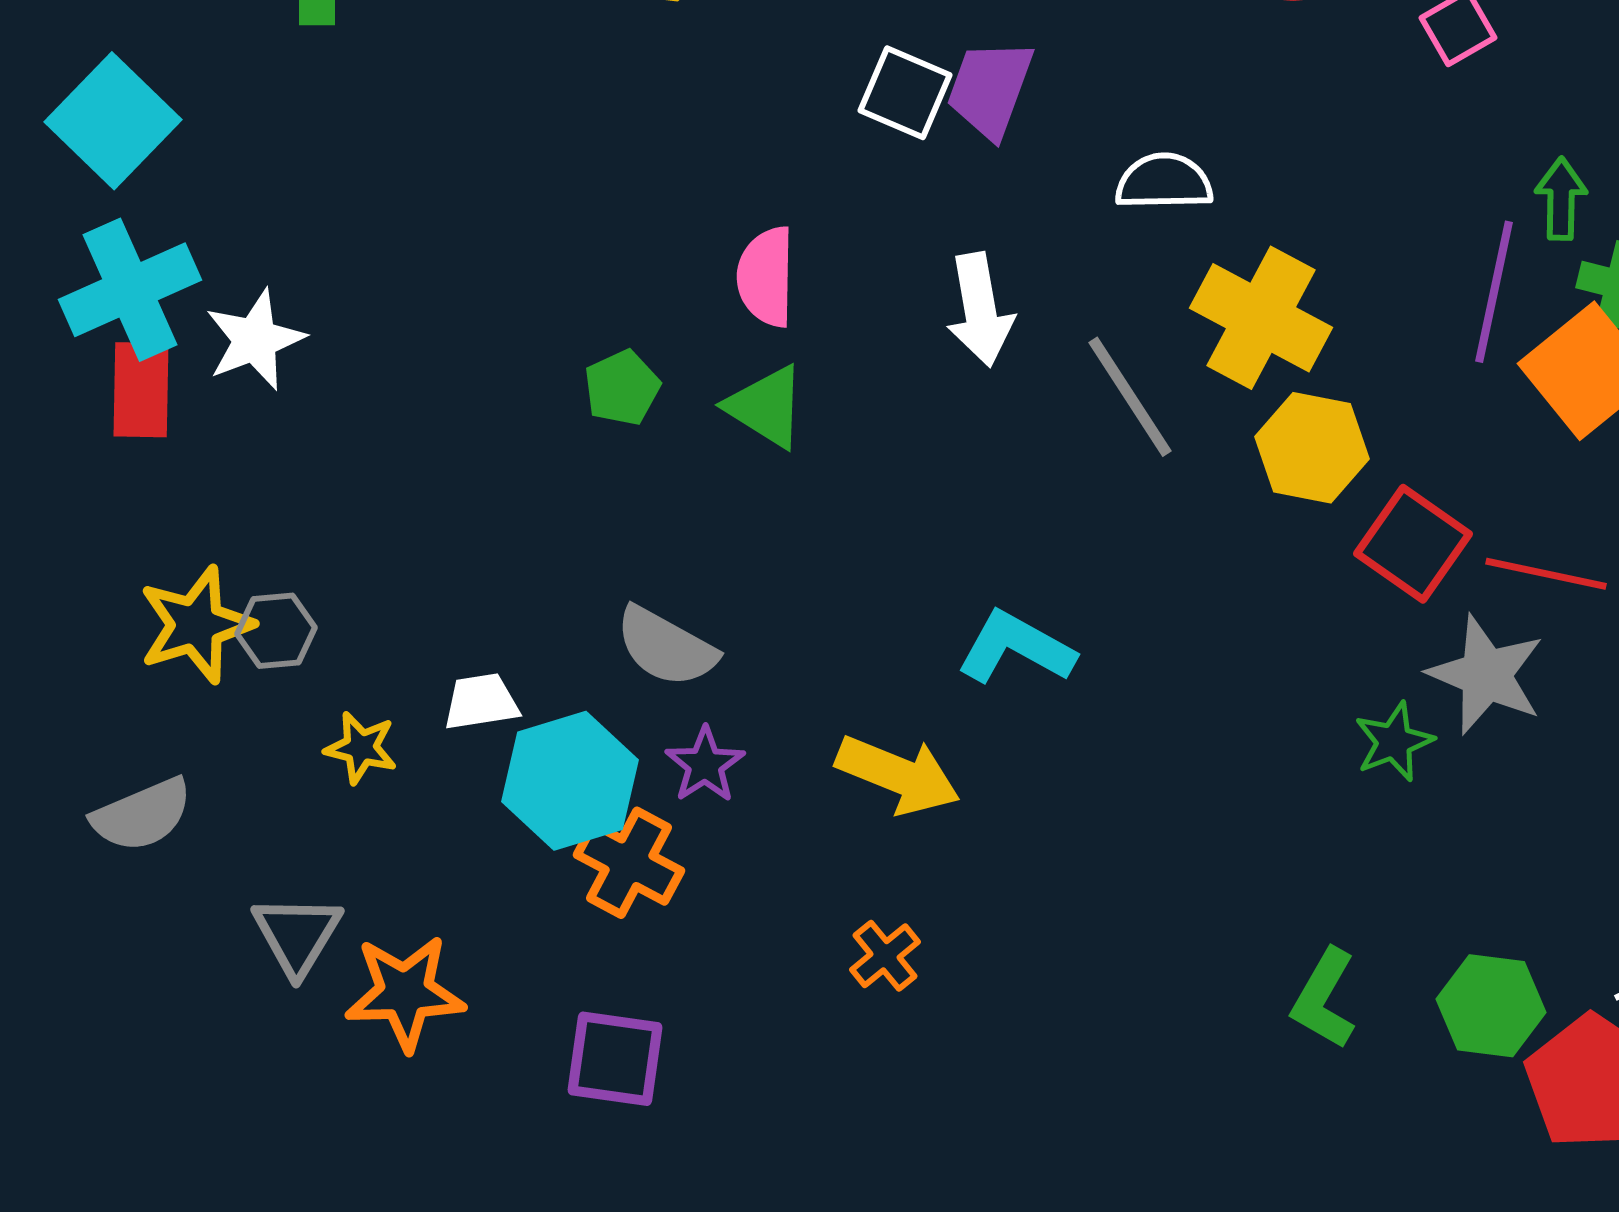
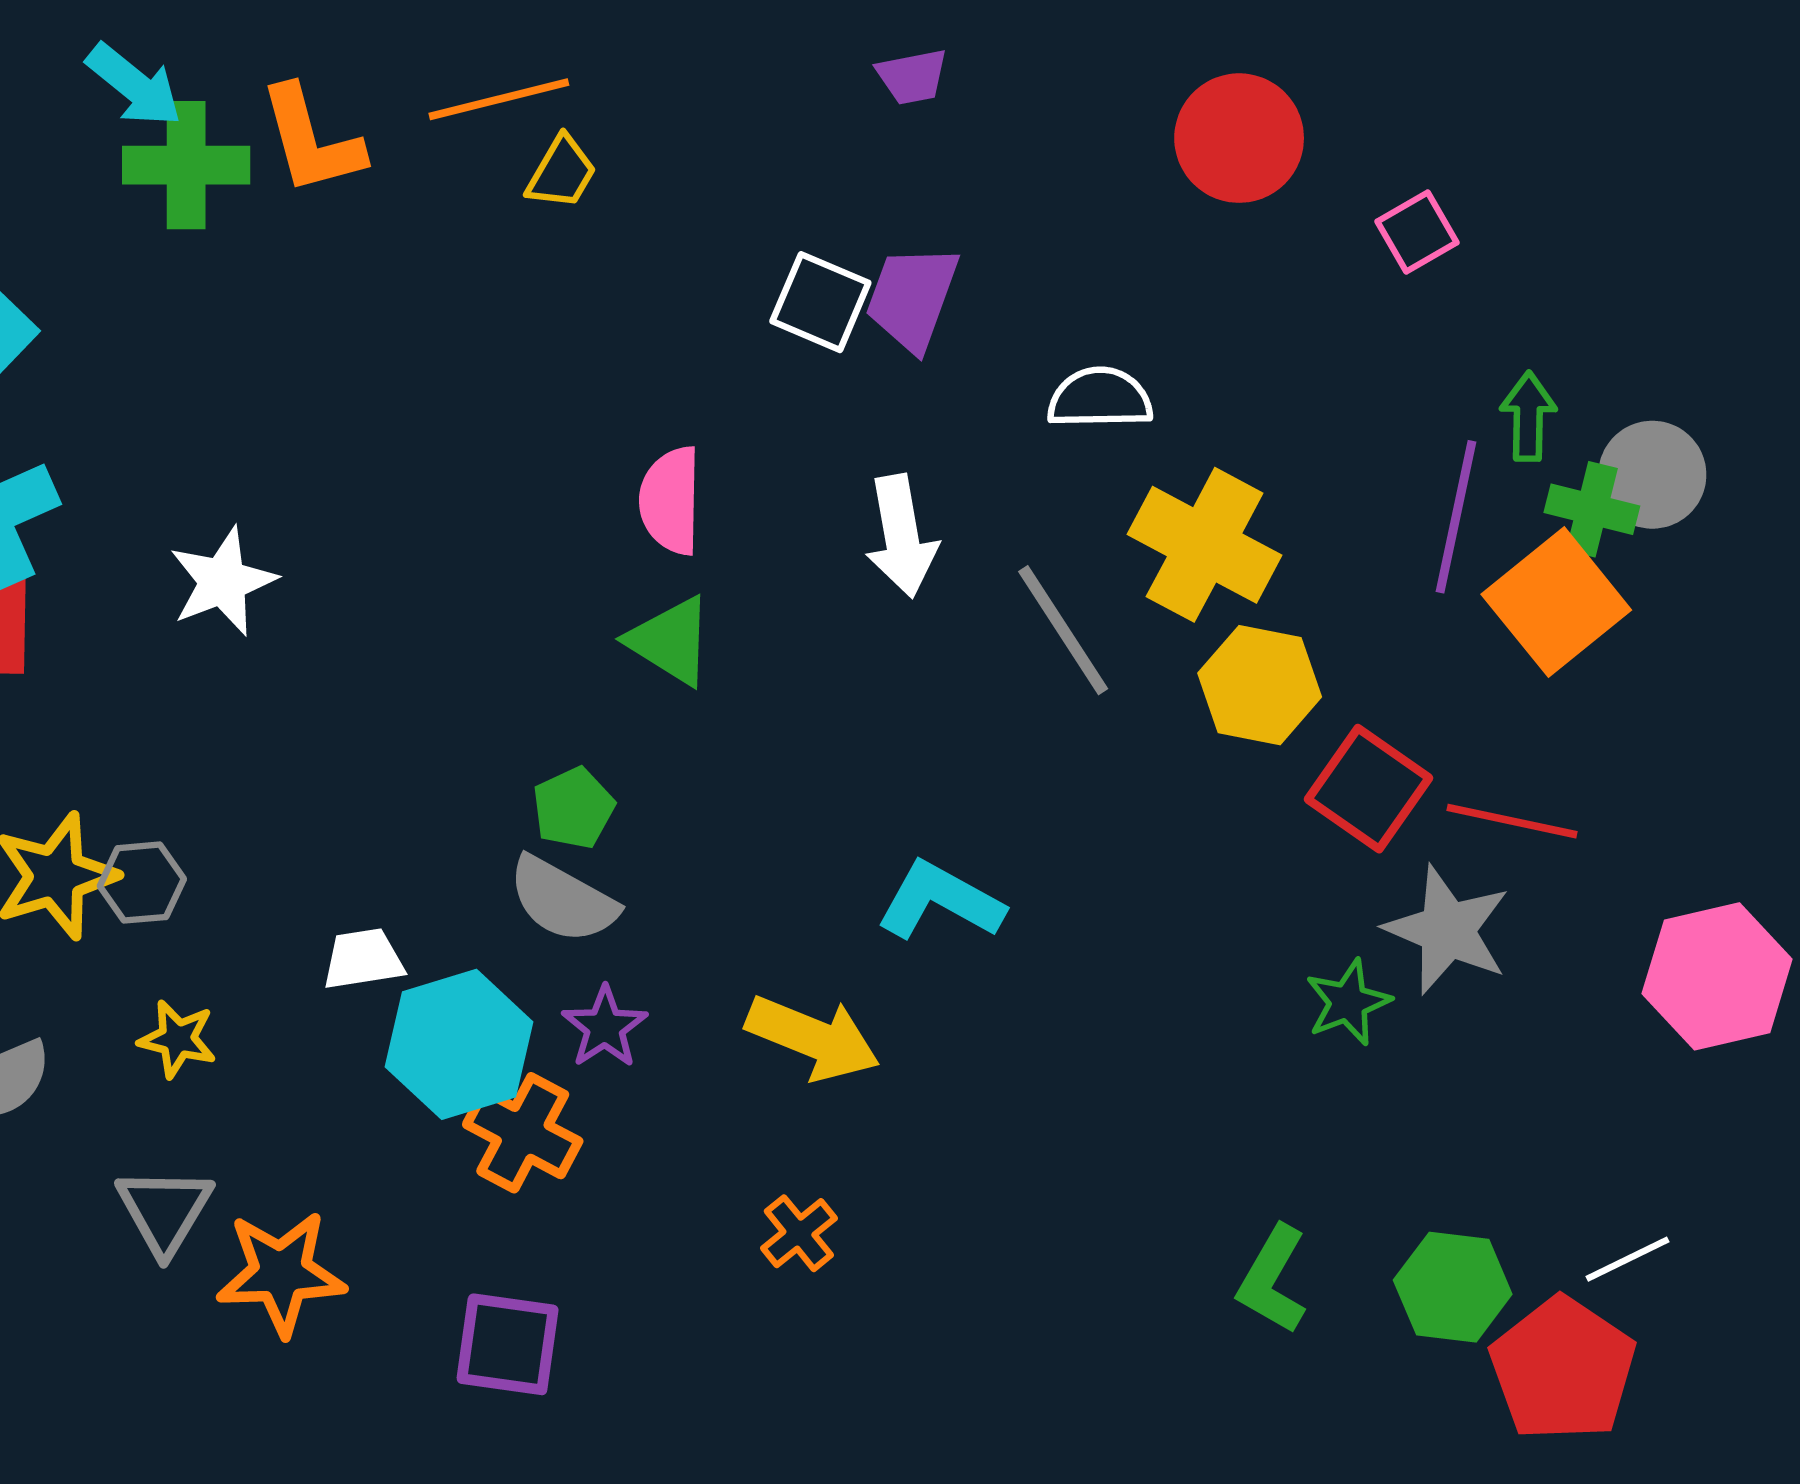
white star: (255, 340) -> (223, 582), moved
green pentagon: (622, 388) -> (573, 808), moved
yellow star: (361, 748) -> (177, 1039), moved

